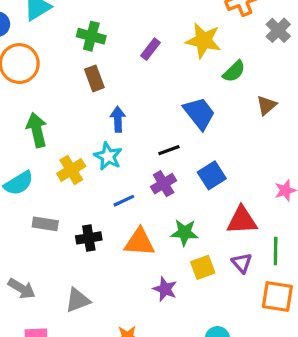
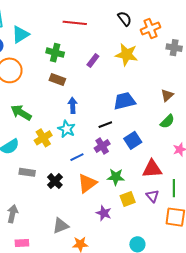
gray cross: (278, 30) -> (174, 48), turned -35
green semicircle: (234, 71) -> (167, 121), moved
brown rectangle: (94, 78) -> (57, 79), turned -49
blue trapezoid: (199, 113) -> (124, 101), turned -65
green arrow: (37, 130) -> (21, 113), turned -45
black cross: (89, 238) -> (55, 181), turned -35
orange triangle: (139, 242) -> (87, 183), turned -40
gray arrow: (22, 289) -> (12, 214), turned -108
gray triangle: (78, 300) -> (61, 226), moved

